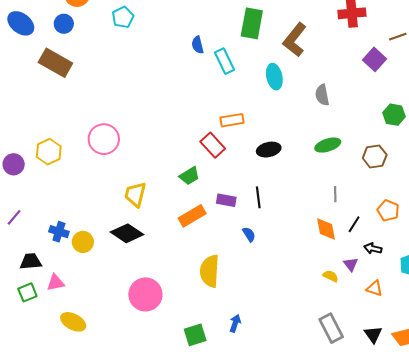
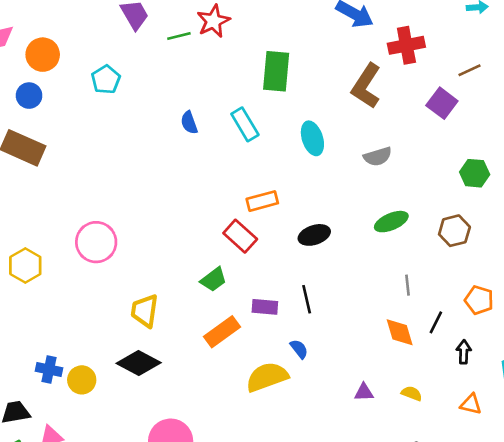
brown L-shape: (295, 40) -> (366, 86), moved
blue semicircle: (198, 45) -> (189, 123), moved
gray semicircle: (322, 95) -> (378, 157), turned -90
black arrow: (373, 248) -> (464, 352), turned 84
purple triangle: (351, 264) -> (364, 392), moved, turned -49
yellow semicircle: (210, 271) -> (267, 377), moved, turned 72

